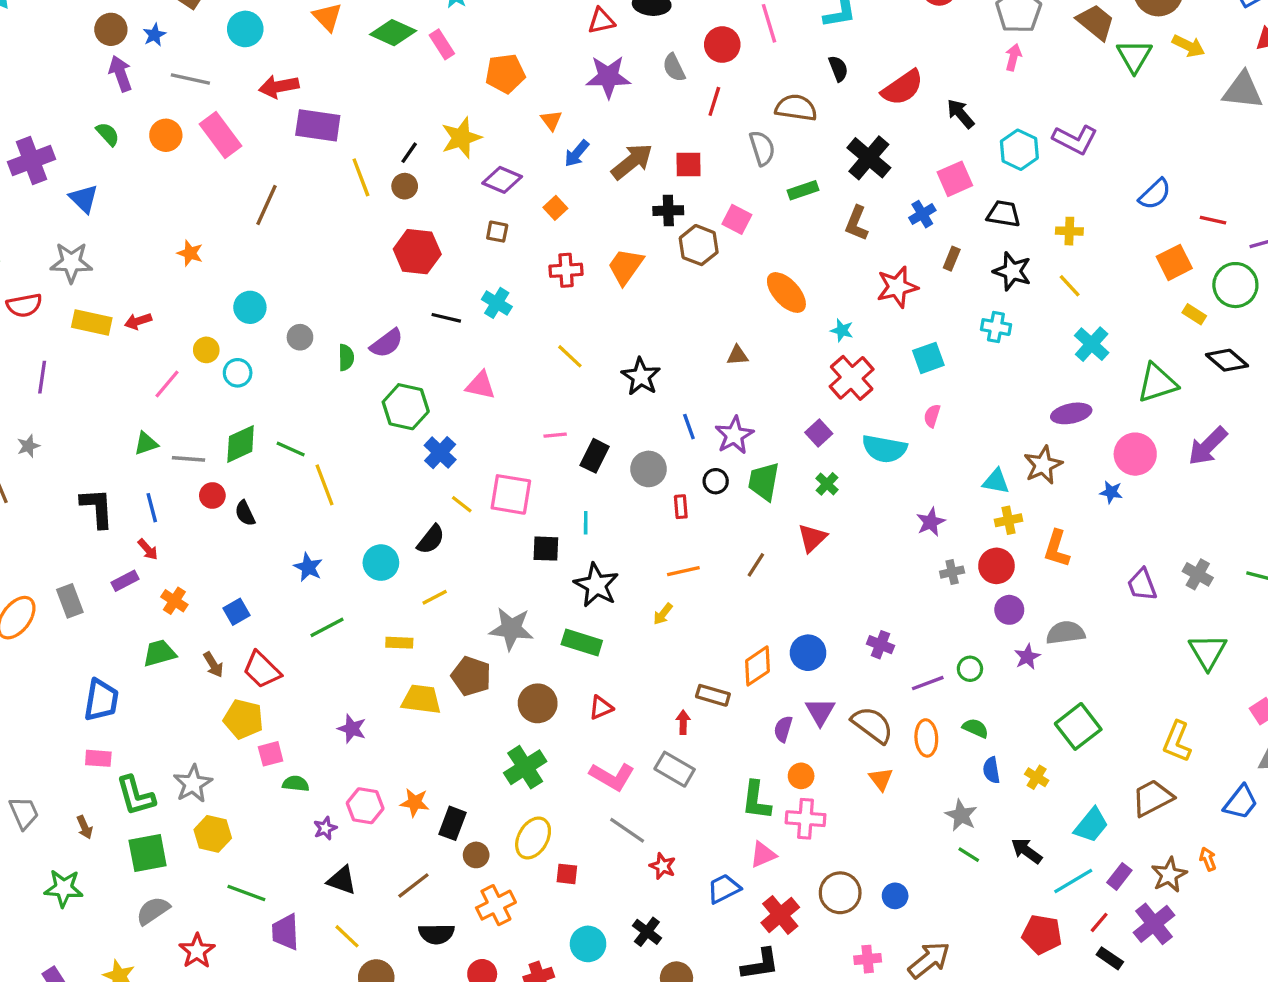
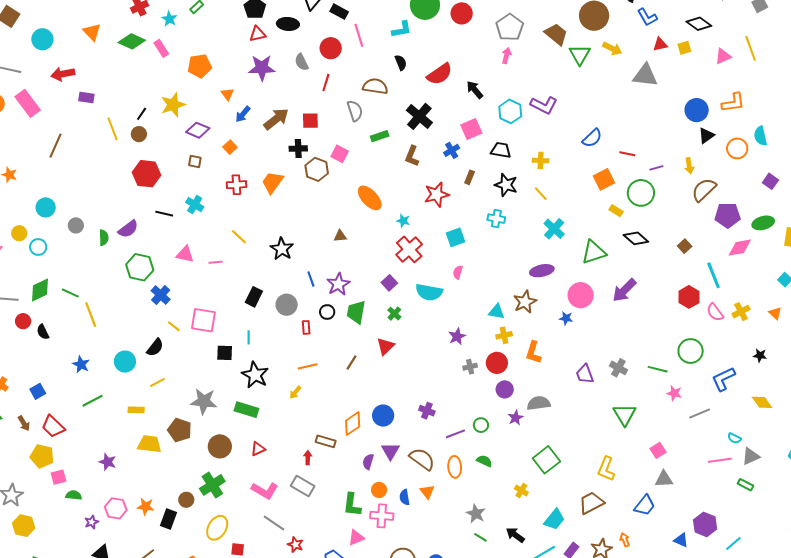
purple rectangle: (318, 125) -> (86, 97), size x0.6
pink line: (555, 435) -> (216, 262), moved
blue semicircle: (991, 770) -> (405, 497), moved
brown circle: (476, 855) -> (186, 500), moved

